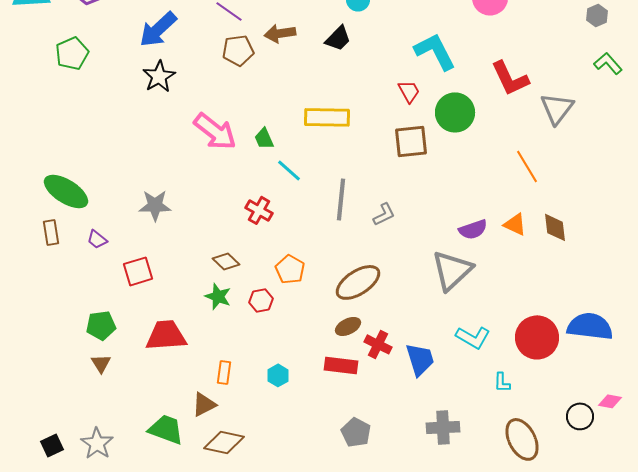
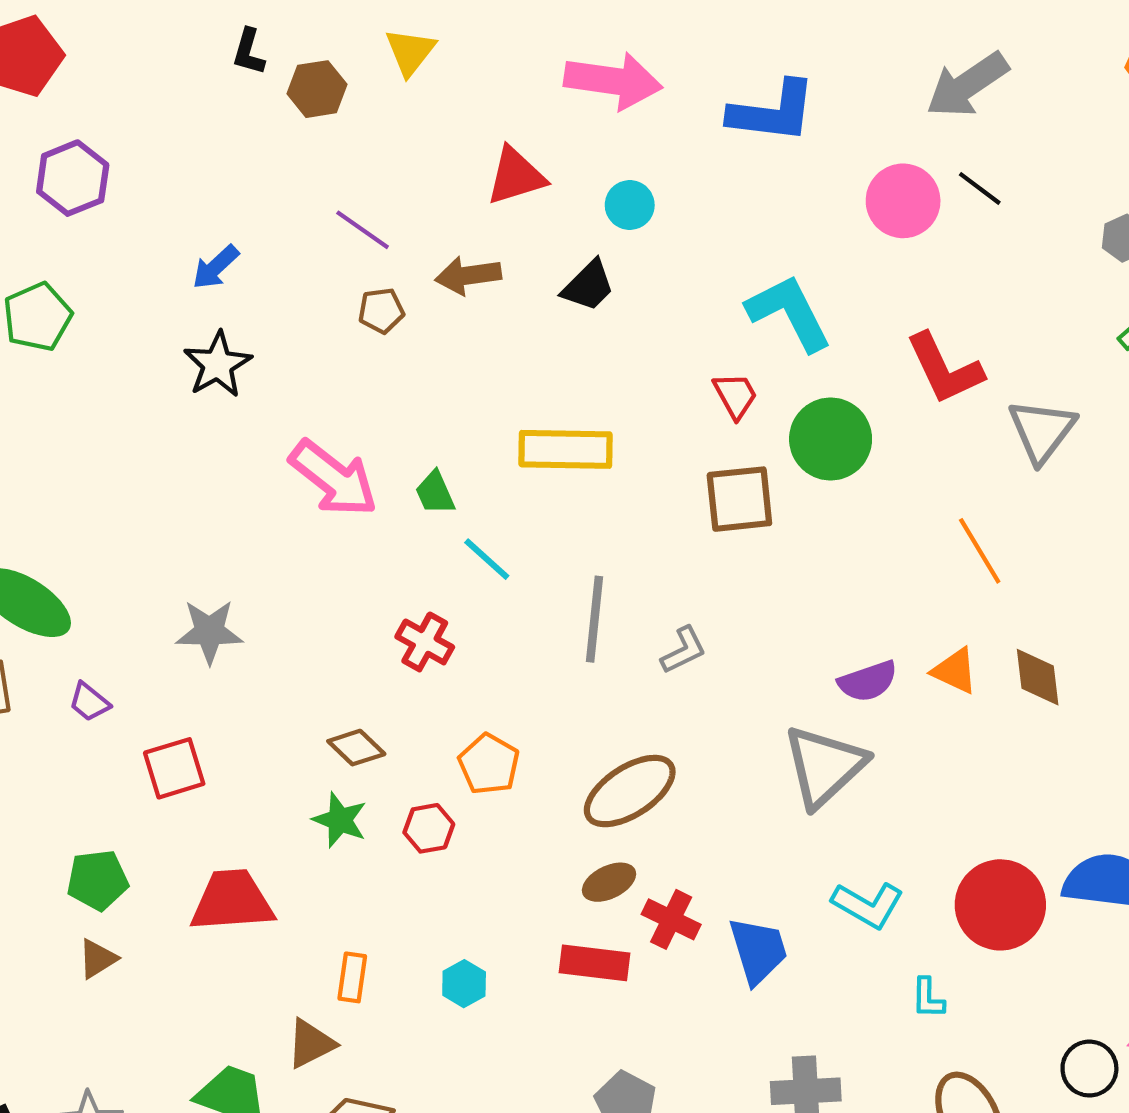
blue arrow: (158, 29) -> (216, 267), size x0.6
brown pentagon: (238, 50) -> (381, 311), size x0.7
brown triangle: (101, 363) -> (98, 959), turned 30

